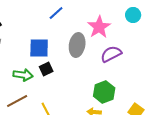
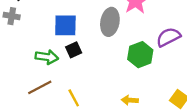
purple semicircle: (111, 54) -> (168, 37), moved
green hexagon: (104, 92) -> (140, 55), moved

